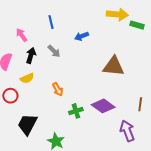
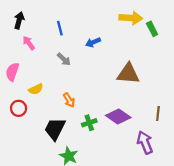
green rectangle: (137, 25) -> (152, 29), turned 48
black arrow: (31, 55) -> (19, 20), moved
black trapezoid: (27, 124) -> (55, 129), moved

